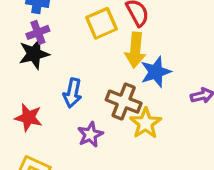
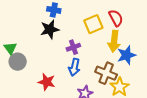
purple cross: (38, 32) -> (73, 47), moved
black star: (34, 54) -> (50, 29), moved

